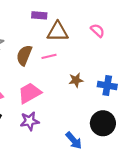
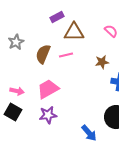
purple rectangle: (39, 15) -> (57, 17), turned -32
brown star: (76, 80) -> (102, 62), moved

